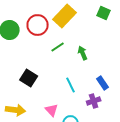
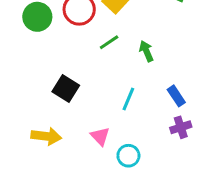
cyan line: (71, 85) -> (128, 99), turned 49
purple cross: (94, 101) -> (181, 127), moved

